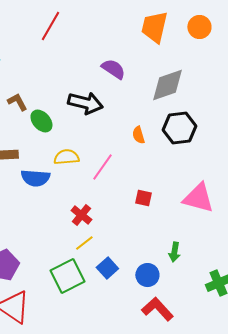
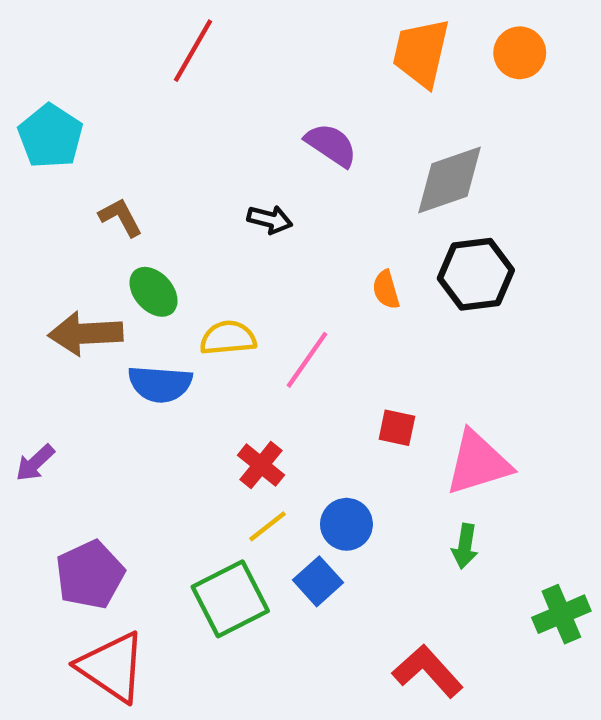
black arrow: (85, 103) -> (270, 219), size x0.6
green ellipse: (41, 121) -> (154, 292), moved
pink triangle: (198, 198) -> (478, 463), moved, turned -32
blue circle: (147, 275) -> (346, 524), moved

